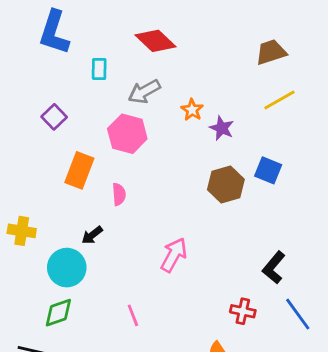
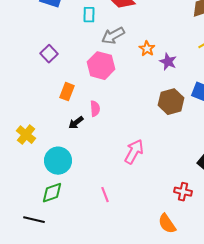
cyan rectangle: (99, 69) -> (89, 15), moved
orange rectangle: (79, 170) -> (67, 92), size x0.7
yellow cross: (22, 231) -> (26, 135), turned 30
black arrow: (92, 235) -> (76, 123), moved

